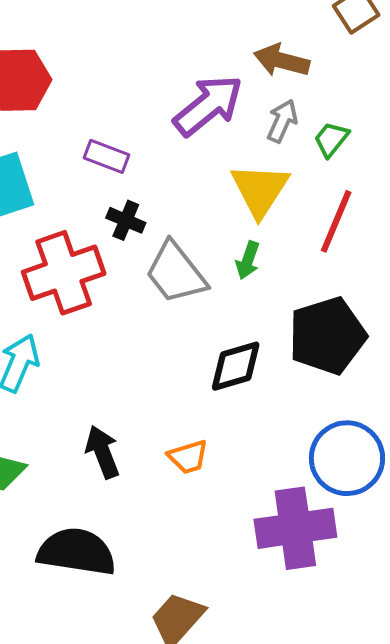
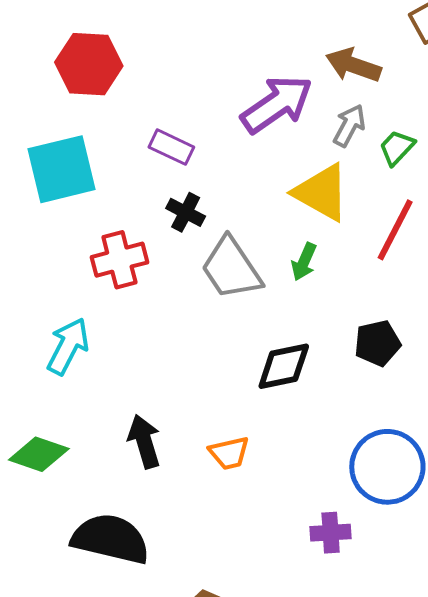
yellow triangle: (260, 190) -> (322, 192), turned -38
red cross: (64, 273) -> (119, 260), size x0.7
black pentagon: (327, 336) -> (377, 343), size x0.6
purple cross: (295, 528) -> (331, 533), size x0.5

